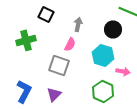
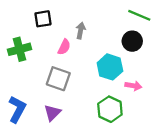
black square: (46, 14) -> (43, 19), turned -35
black circle: (113, 29) -> (132, 41), moved
pink semicircle: (70, 44) -> (64, 47), moved

